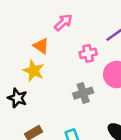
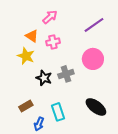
pink cross: (88, 53) -> (53, 42), moved
black star: (17, 98) -> (44, 78), moved

